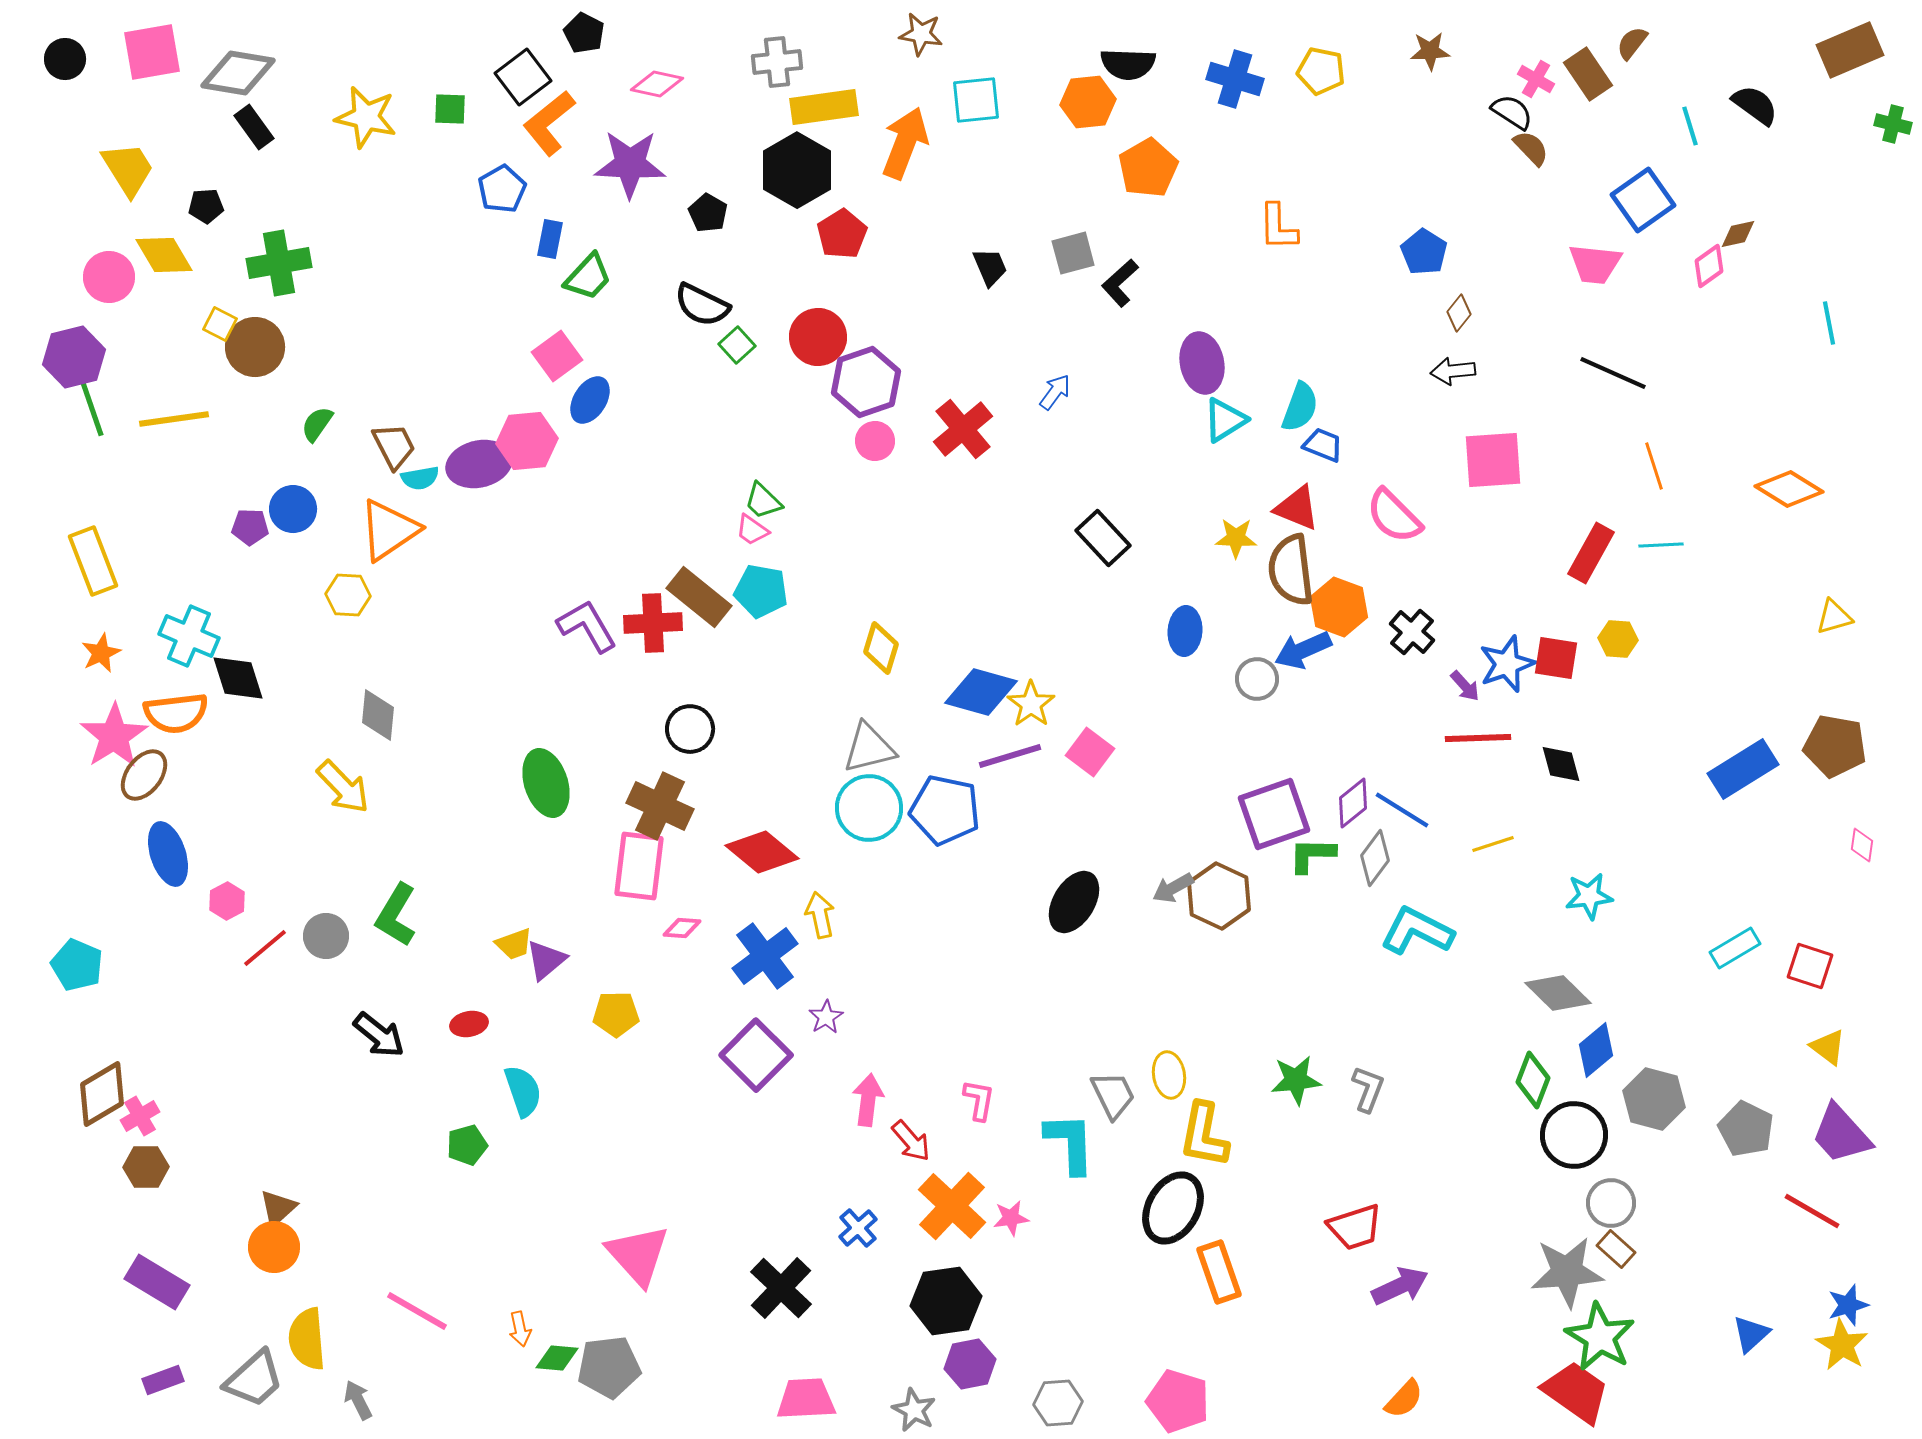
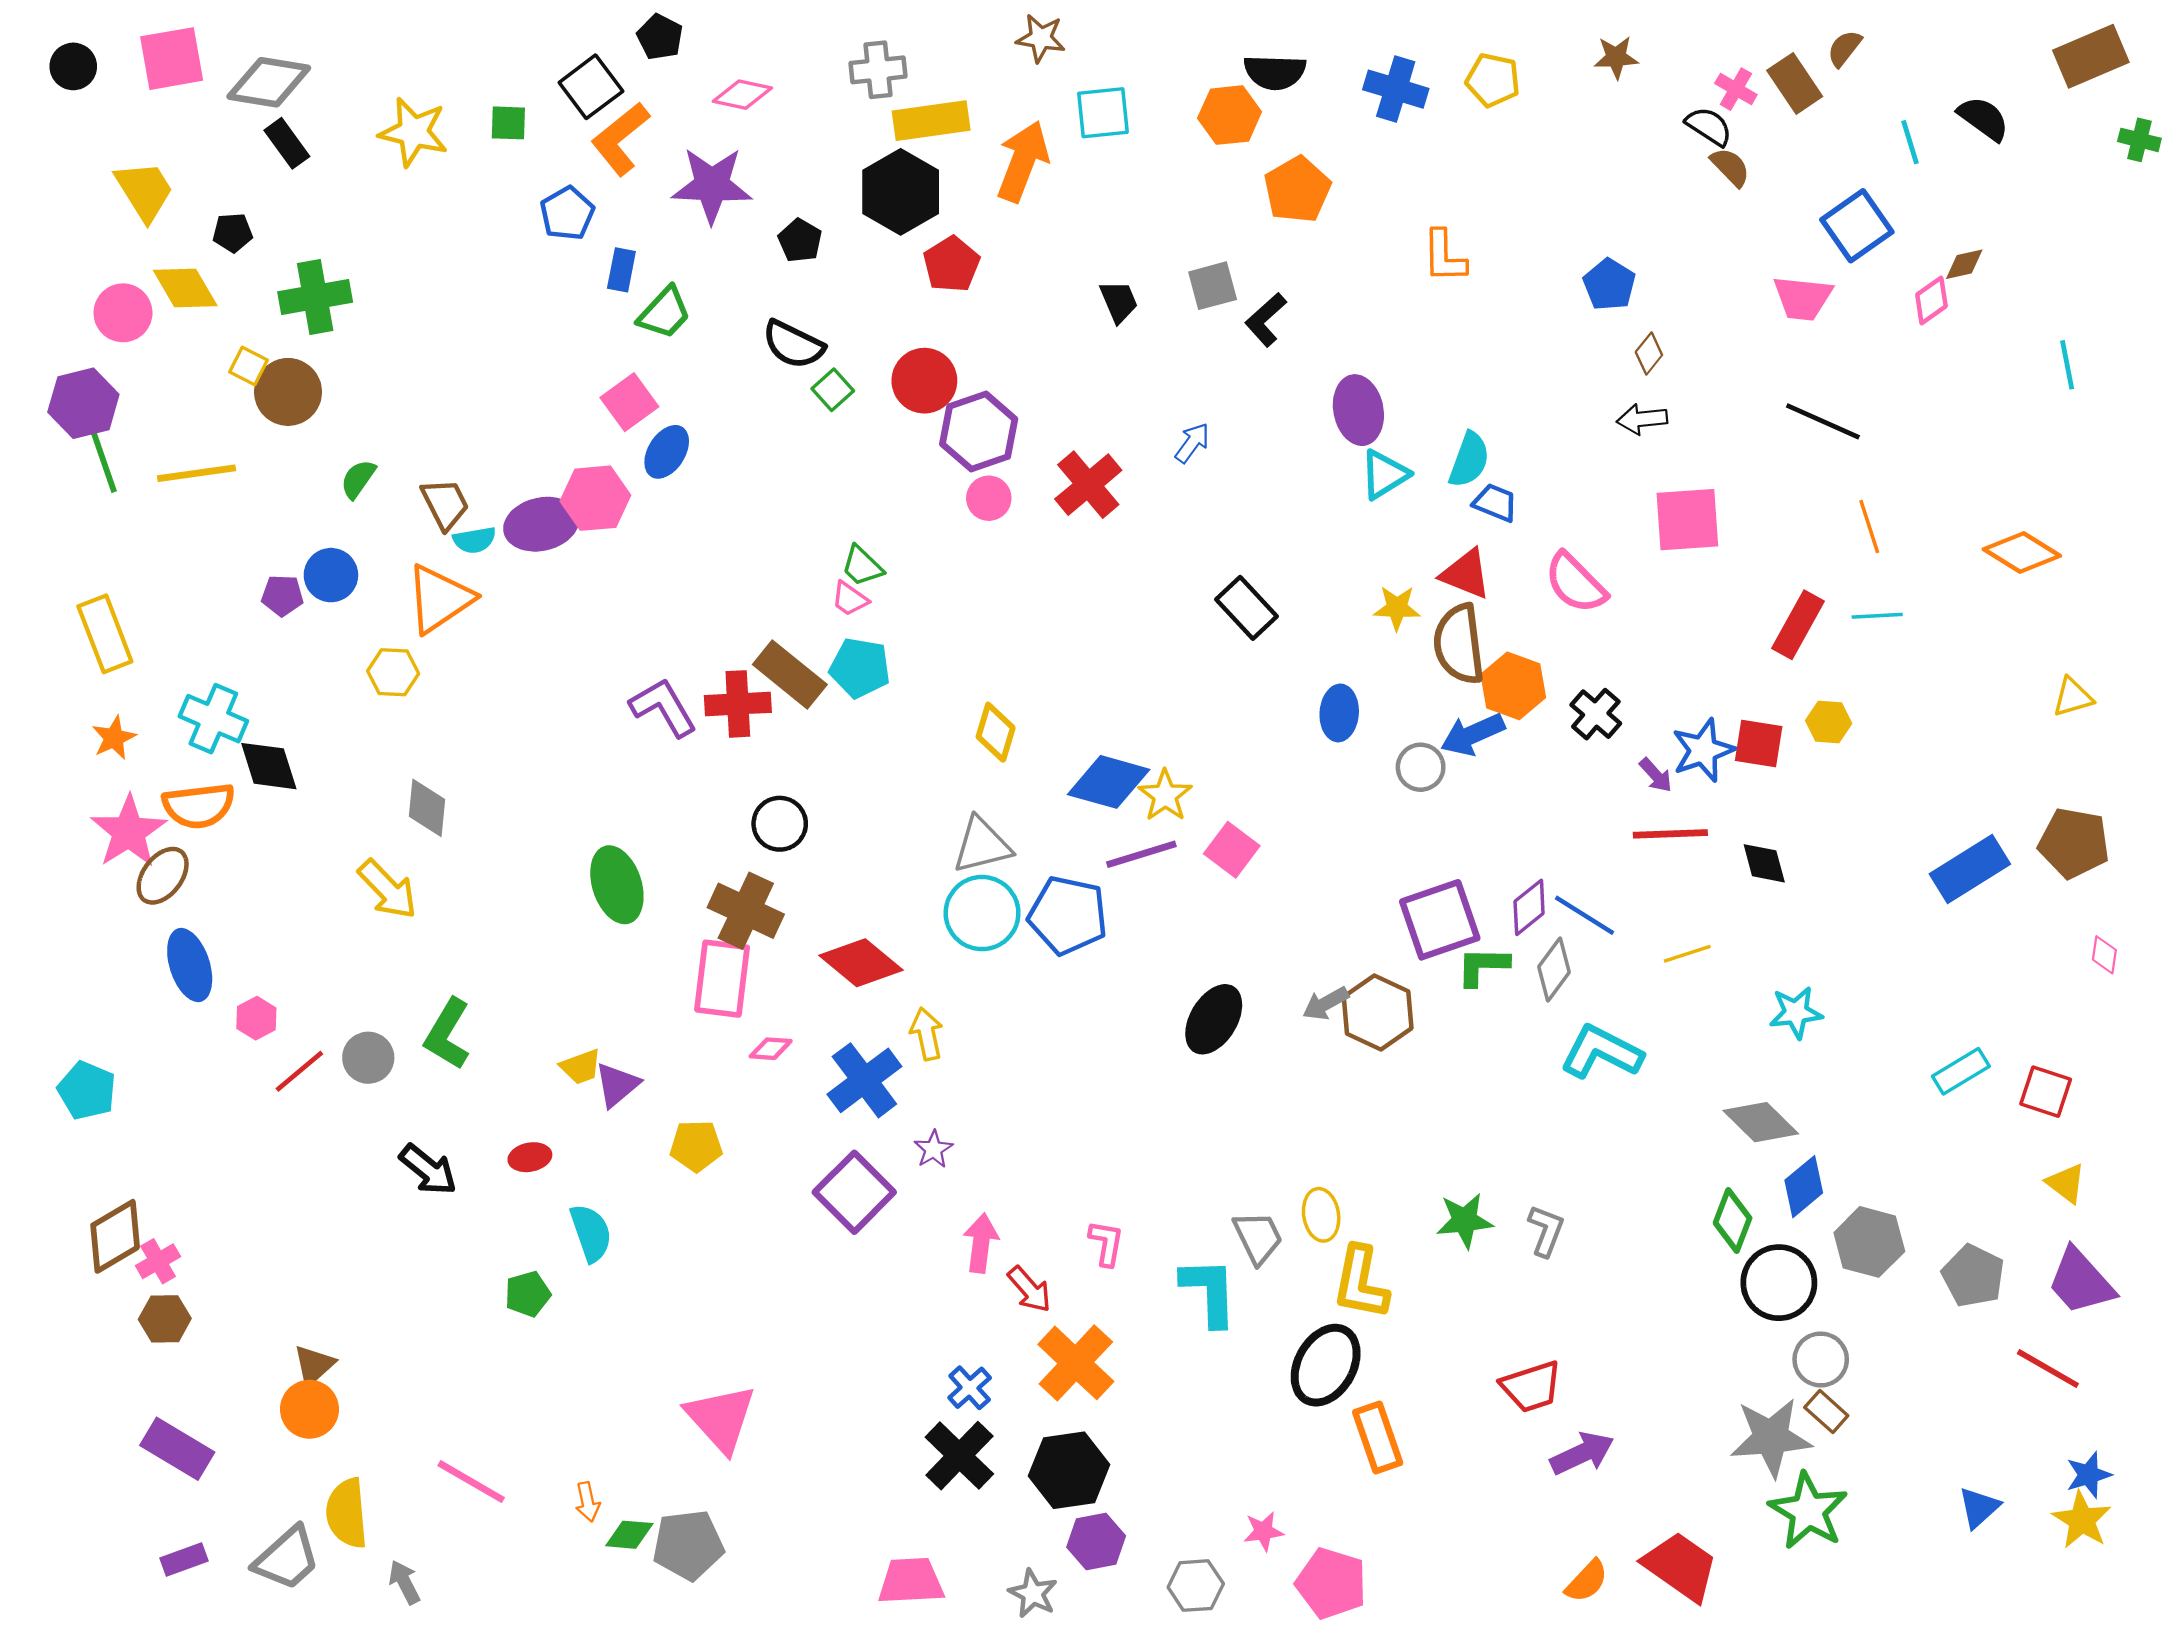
pink star: (1011, 1218) -> (1263, 1531), moved
black cross: (781, 1288) -> (959, 1456), moved
red trapezoid: (1576, 1392) -> (1681, 1566), moved

